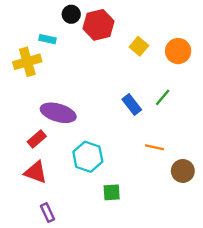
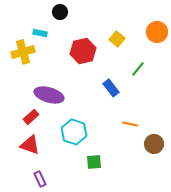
red hexagon: (99, 25) -> (83, 51), moved
orange circle: (178, 51) -> (157, 32), moved
green line: (163, 97) -> (138, 69), moved

